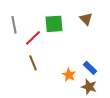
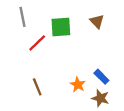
gray line: (14, 25) -> (23, 17), moved
brown line: (33, 63) -> (37, 87), moved

